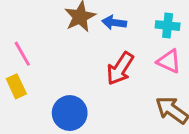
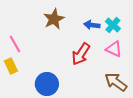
blue arrow: (114, 23) -> (92, 25), moved
cyan cross: (168, 26) -> (113, 25), turned 35

